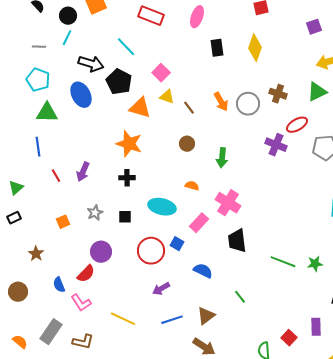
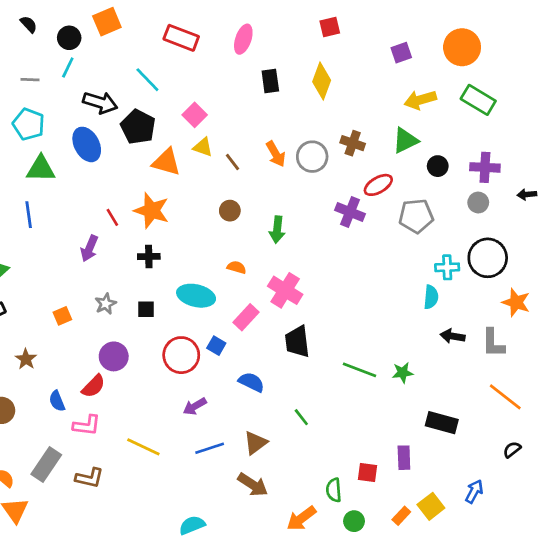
red line: (56, 176) -> (112, 217), moved
pink L-shape: (81, 303) -> (87, 425), turned -50
red square: (289, 338) -> (368, 473), turned -35

